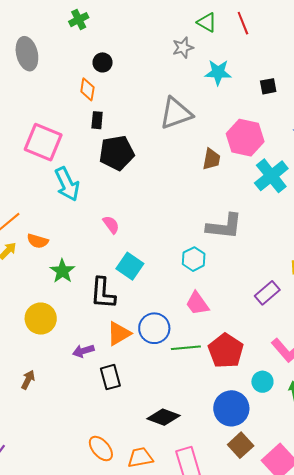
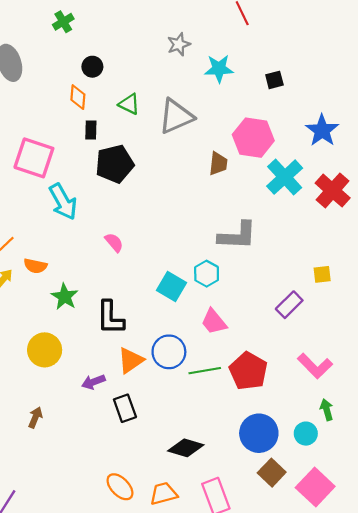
green triangle: (207, 22) -> (129, 104), moved
cyan square: (130, 266) -> (172, 286), moved
cyan circle: (262, 382) -> (306, 434), moved

